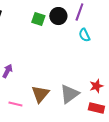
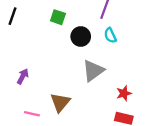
black circle: (58, 16) -> (81, 37), moved
gray triangle: (69, 94) -> (93, 71), moved

